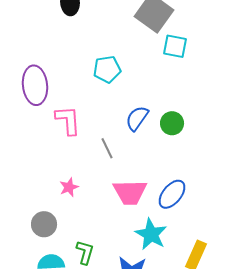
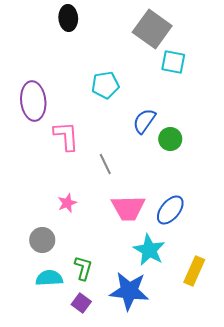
blue semicircle: (137, 118) -> (144, 121), moved

